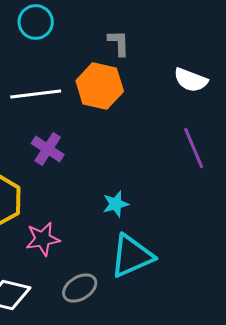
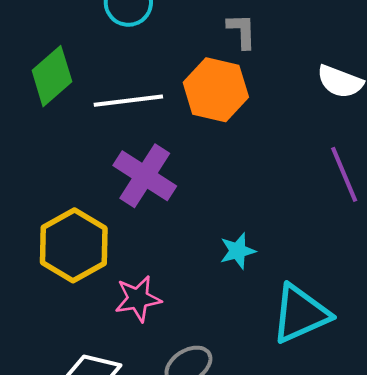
purple cross: (48, 149) -> (145, 176), size x1.4
cyan triangle: (132, 256) -> (300, 314), moved

